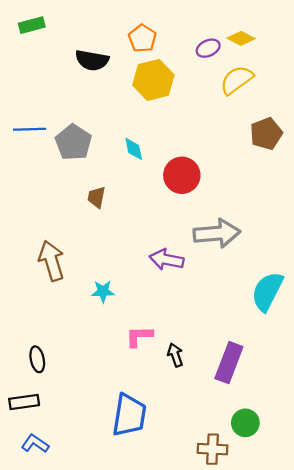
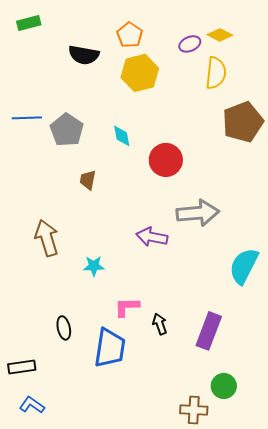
yellow semicircle: (237, 80) -> (216, 73), turned 132
brown pentagon: (266, 134) -> (243, 122), size x1.4
black ellipse: (37, 359) -> (64, 328), moved
blue trapezoid: (129, 415) -> (110, 348), moved

